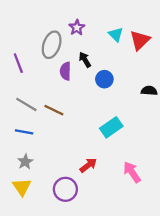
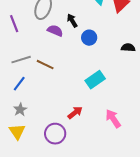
purple semicircle: (65, 71) -> (55, 31), turned 112
gray line: (26, 104) -> (21, 60), turned -48
blue line: (24, 132) -> (19, 84), turned -63

